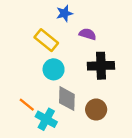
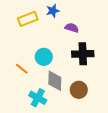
yellow rectangle: (46, 40) -> (28, 19), moved, turned -60
orange line: (27, 105) -> (22, 69), moved

